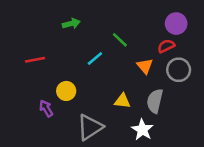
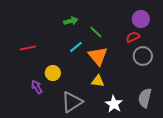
green arrow: (71, 24) -> (71, 21), moved
orange triangle: (145, 66) -> (98, 56), moved, size x1.5
gray semicircle: (155, 101) -> (145, 98), moved

